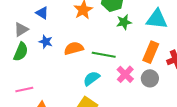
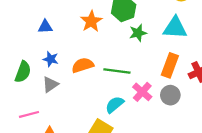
blue triangle: (42, 13) -> (45, 27), turned -32
gray triangle: (21, 30) -> (50, 84), moved
cyan semicircle: (91, 78) -> (115, 105), moved

